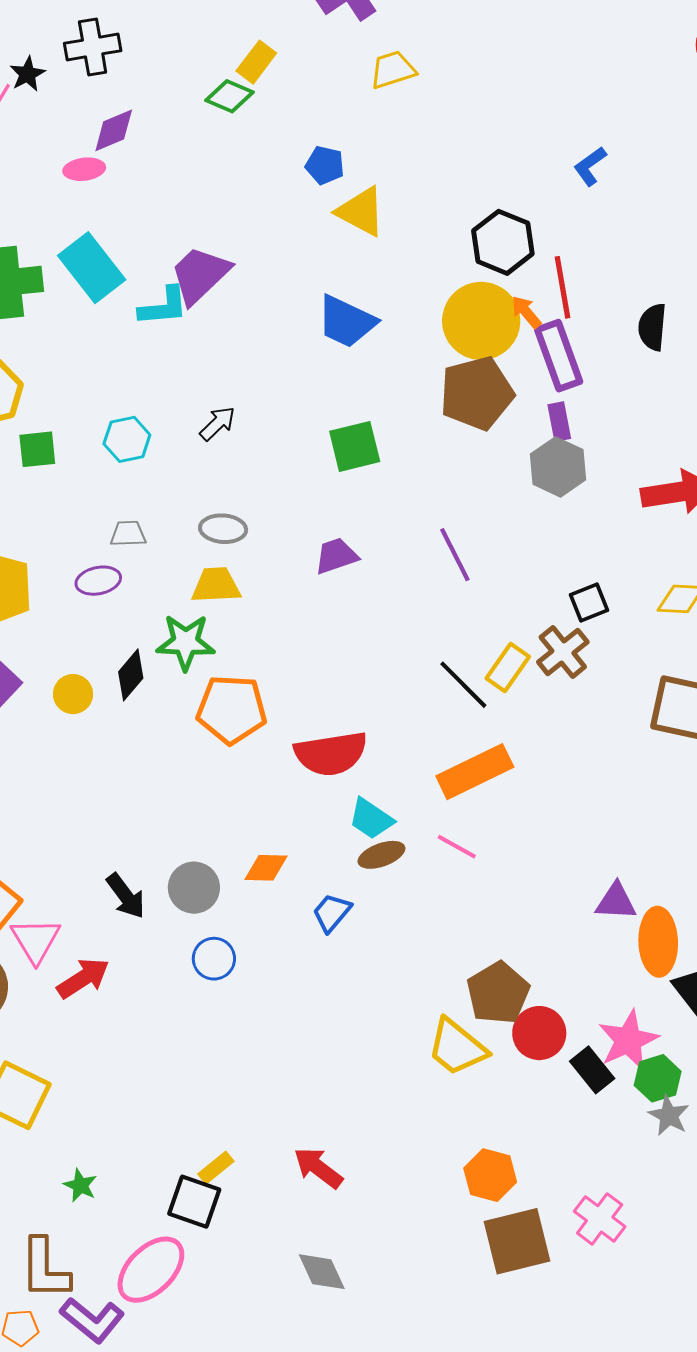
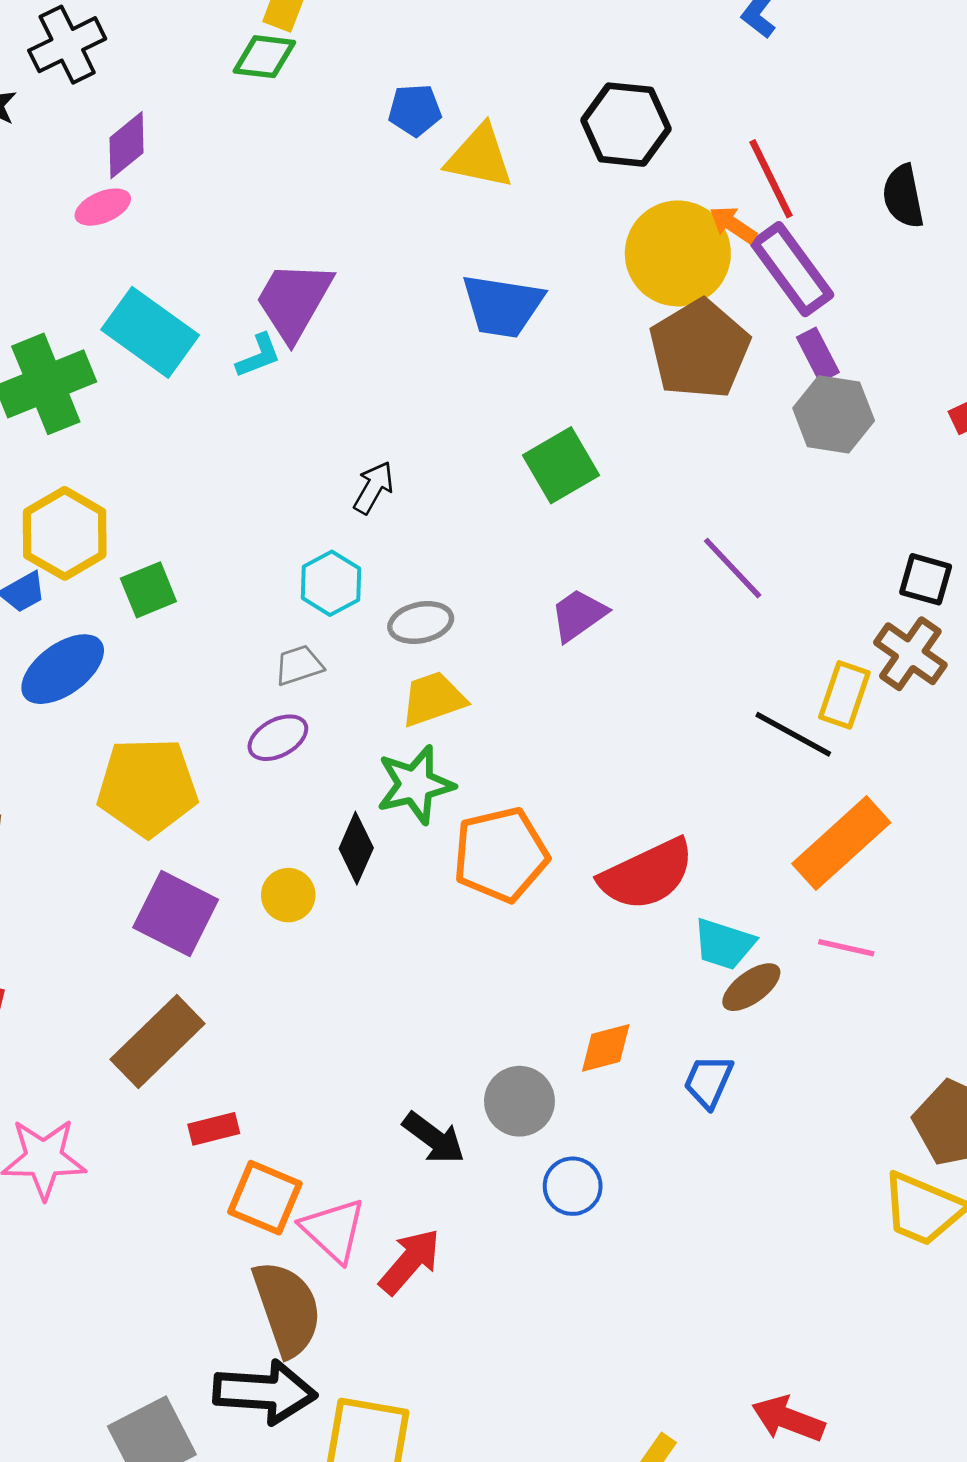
black hexagon: (503, 242) -> (626, 125), moved
cyan L-shape: (163, 306) -> (258, 356), size x0.7
cyan hexagon: (127, 439) -> (331, 583), moved
black square: (589, 602) -> (926, 579), turned -36

